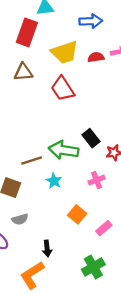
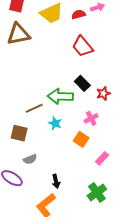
brown triangle: (23, 72) -> (18, 34), size x1.4
red trapezoid: (63, 89) -> (82, 46), moved
orange square: (77, 214) -> (81, 139), moved

